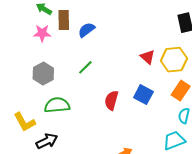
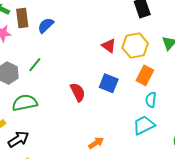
green line: (85, 67) -> (35, 65), moved
red semicircle: (111, 100) -> (78, 92), turned 144

